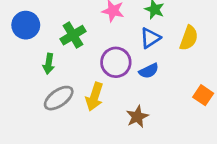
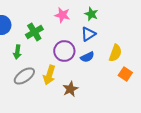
yellow semicircle: (189, 38) -> (115, 53), moved
brown star: (137, 117) -> (70, 89), moved

